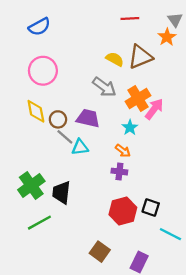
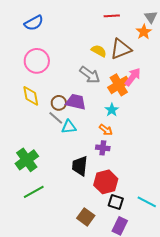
pink arrow: (154, 109) -> (133, 77), moved
brown circle: (58, 119) -> (59, 103), moved
black trapezoid: (61, 192) -> (80, 166), moved
black square: (151, 208) -> (116, 202), moved

